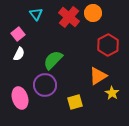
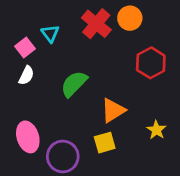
cyan triangle: (36, 14) -> (50, 33), moved
orange triangle: (98, 76) -> (113, 110), moved
purple circle: (45, 85) -> (63, 156), moved

